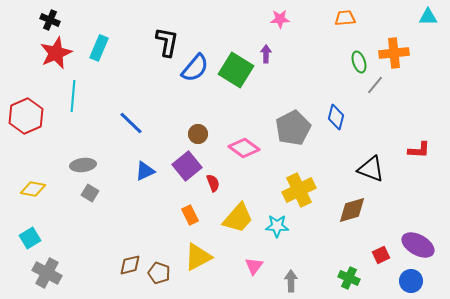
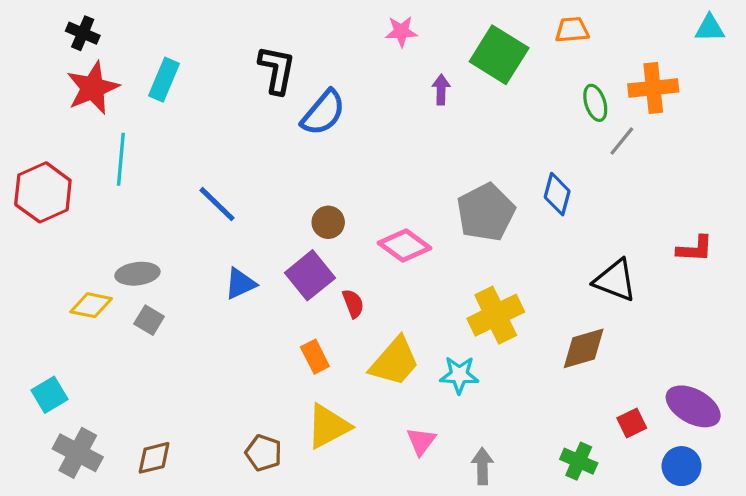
pink star: (280, 19) -> (401, 32), moved
green square: (236, 70) -> (499, 55), moved
yellow diamond: (33, 189) -> (91, 305), moved
brown diamond: (130, 265) -> (154, 458), moved

